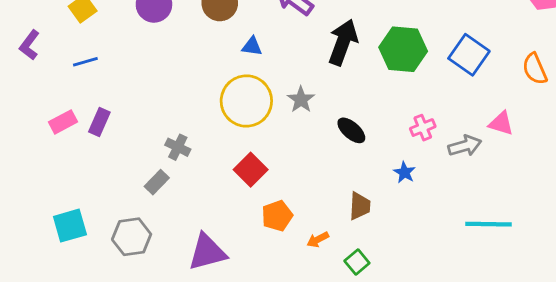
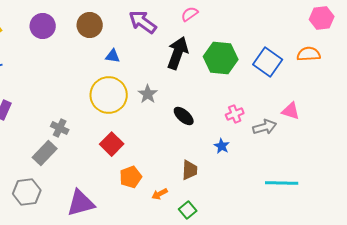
orange semicircle: (535, 69) -> (309, 54), moved, turned 110
gray rectangle: (157, 182) -> (45, 153), size x1.4

